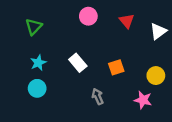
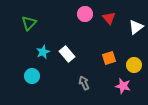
pink circle: (88, 16) -> (85, 14), moved
cyan star: (38, 63) -> (43, 52), moved
orange square: (116, 67) -> (109, 58), moved

